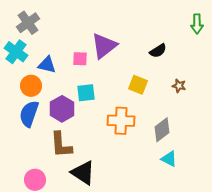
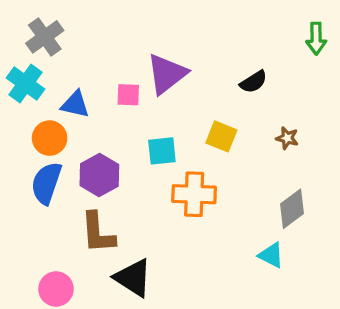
cyan square: (86, 93) -> (162, 151), moved
gray diamond: (162, 130) -> (292, 209), moved

